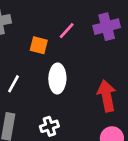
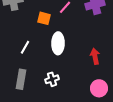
red arrow: (107, 96) -> (95, 56), size x0.7

